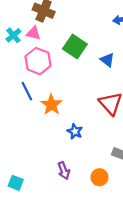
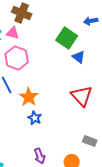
green square: (75, 46) -> (67, 38), moved
blue star: (75, 131) -> (35, 118), moved

